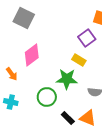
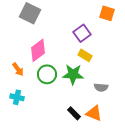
purple square: (87, 38) -> (82, 33), moved
green circle: (47, 97) -> (47, 74), moved

